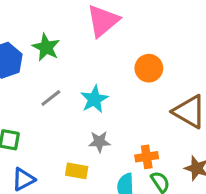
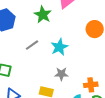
green star: (46, 47) -> (43, 15), moved

